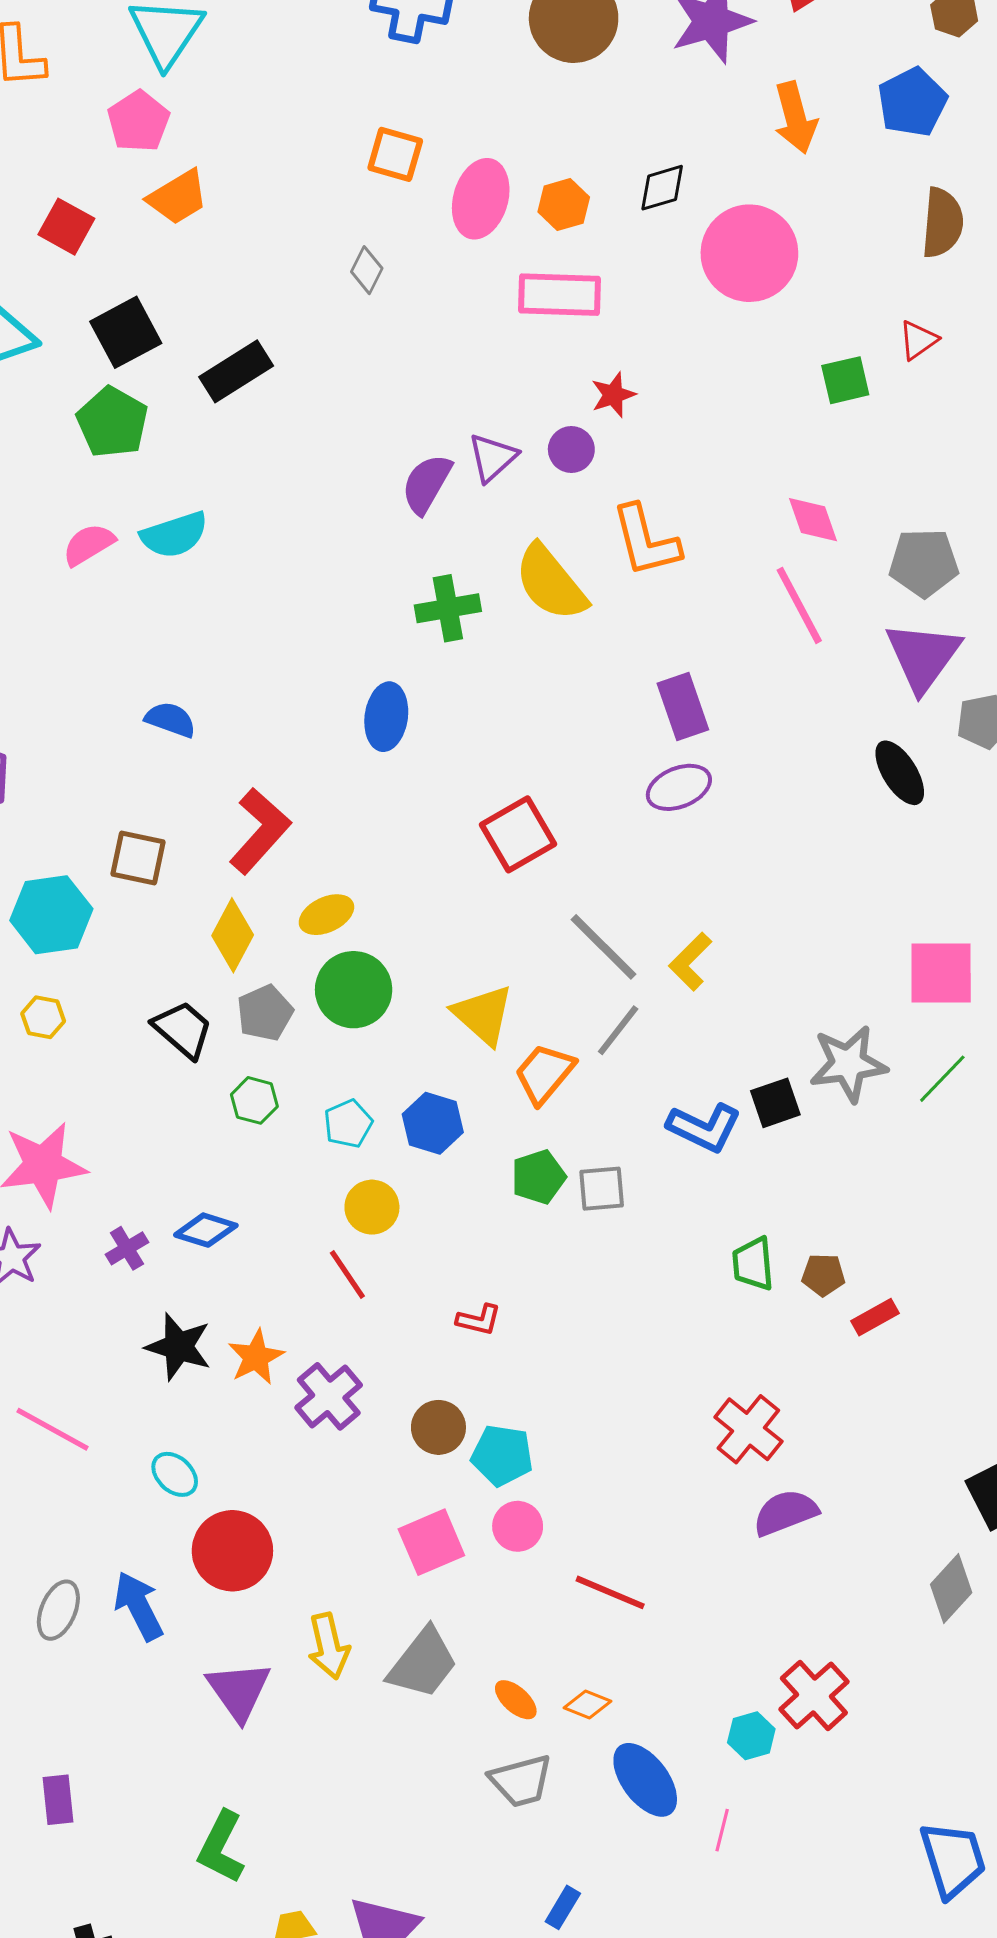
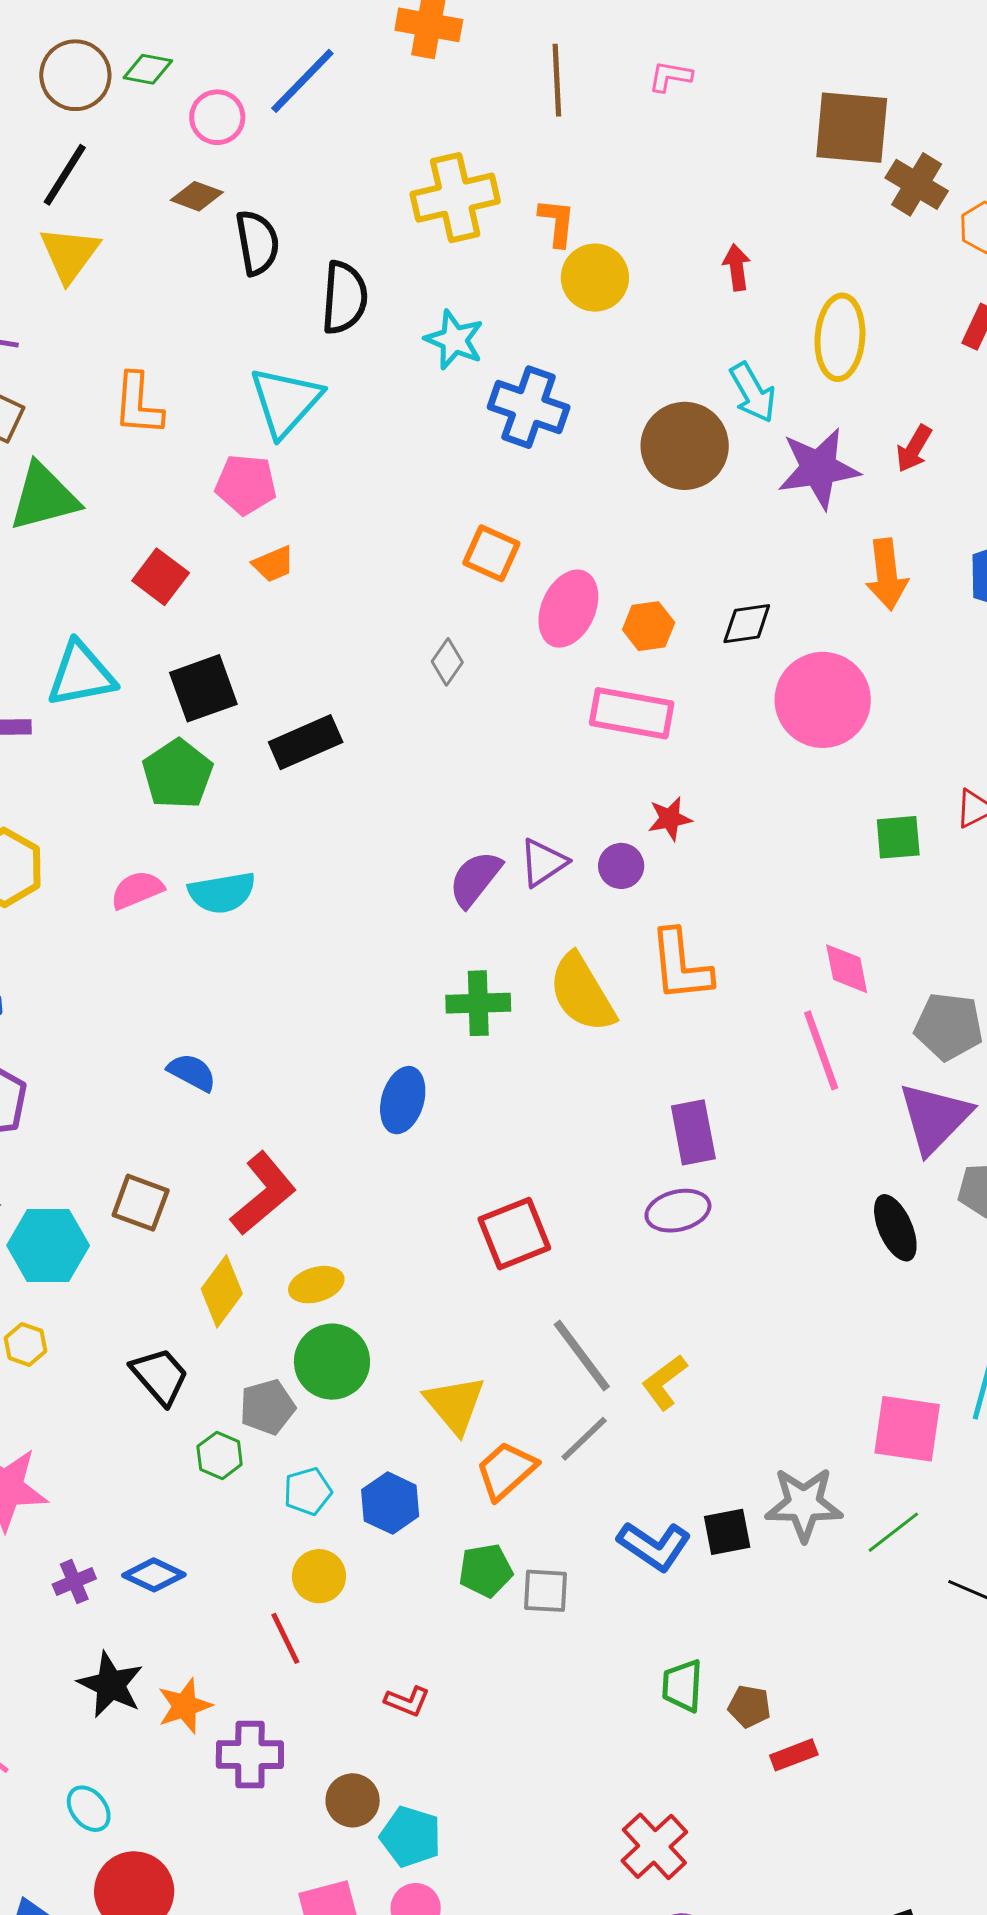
pink pentagon: (138, 121) -> (246, 484), turned 30
orange trapezoid: (178, 197) -> (273, 564), size x0.7
gray pentagon: (265, 1013) -> (267, 1407), moved
purple cross: (329, 1396) -> (250, 1755), turned 32

